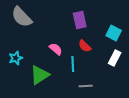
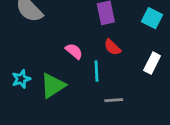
cyan square: (114, 33) -> (152, 18), moved
cyan star: (16, 58) -> (21, 79), moved

